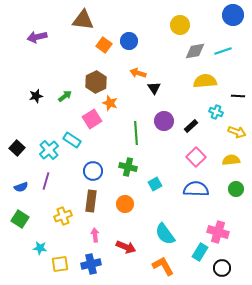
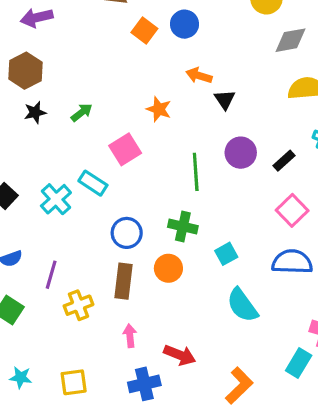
brown hexagon: (96, 82) -> (25, 71), moved
orange star: (110, 103) -> (159, 109), moved
purple line: (46, 181) -> (51, 275), moved
orange circle: (125, 204) -> (168, 268), moved
cyan semicircle: (165, 234) -> (242, 305), moved
cyan star: (40, 248) -> (21, 377), moved
blue cross: (91, 264) -> (144, 384), moved
orange L-shape: (163, 266) -> (239, 386), turned 75

